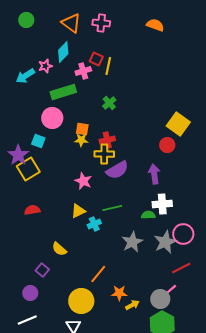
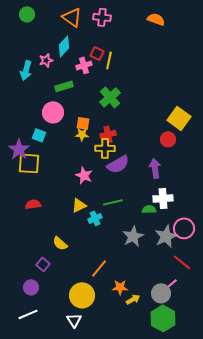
cyan arrow: (25, 76) -> (26, 70), turned -42
green rectangle: (63, 92) -> (64, 86), size x0.7
green cross: (109, 103) -> (110, 97), size x1.5
yellow square: (28, 169) -> (29, 163), turned 35
red line: (181, 268) -> (182, 262), turned 66

